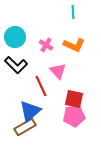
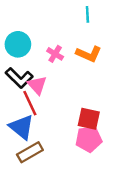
pink triangle: (58, 71) -> (37, 85), moved
red line: (41, 86) -> (30, 103), moved
blue triangle: (30, 111) -> (22, 127), moved, turned -40

